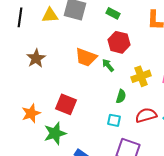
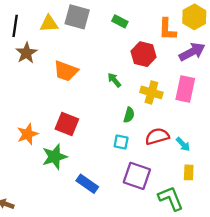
red hexagon: (119, 42) -> (144, 54), moved
orange trapezoid: (86, 57) -> (66, 71), moved
brown star: (36, 58) -> (26, 53), moved
yellow cross: (141, 76) -> (151, 92), turned 36

